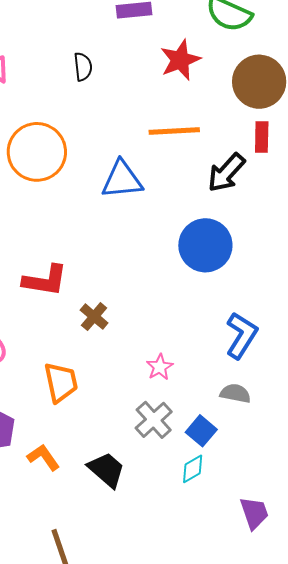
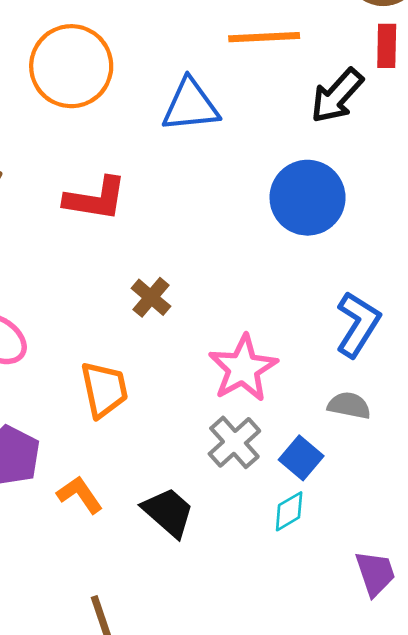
red L-shape: (45, 280) -> (96, 199), moved
pink star: (160, 367) -> (243, 368), size x1.8

